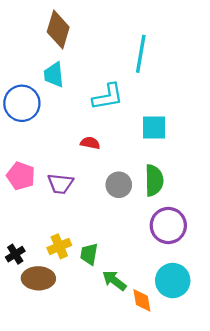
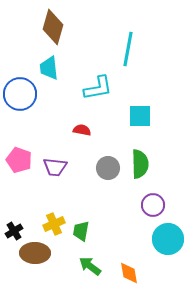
purple circle: (168, 225) -> (153, 205), size x0.7
green arrow: (114, 281) -> (90, 266), moved
cyan circle: (173, 281) -> (168, 239), moved

